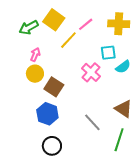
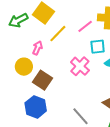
pink line: (86, 24) -> (85, 26), moved
pink arrow: (35, 55) -> (37, 48), moved

